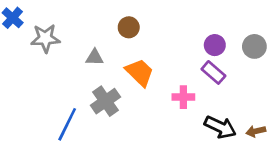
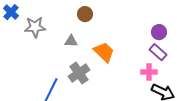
brown circle: (129, 27) -> (85, 14), moved
pink cross: (183, 97) -> (149, 72), moved

